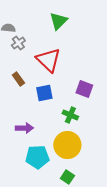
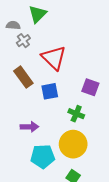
green triangle: (58, 21) -> (38, 14), moved
brown rectangle: (18, 79) -> (23, 77), size x1.5

